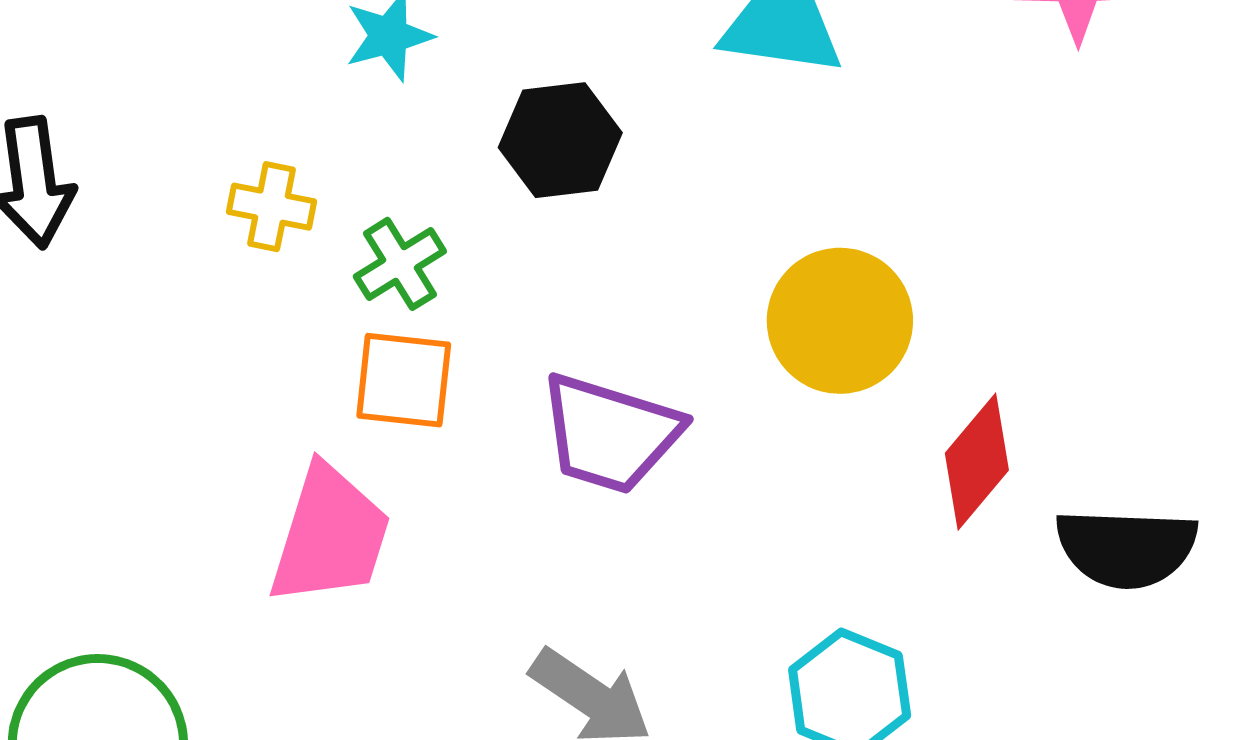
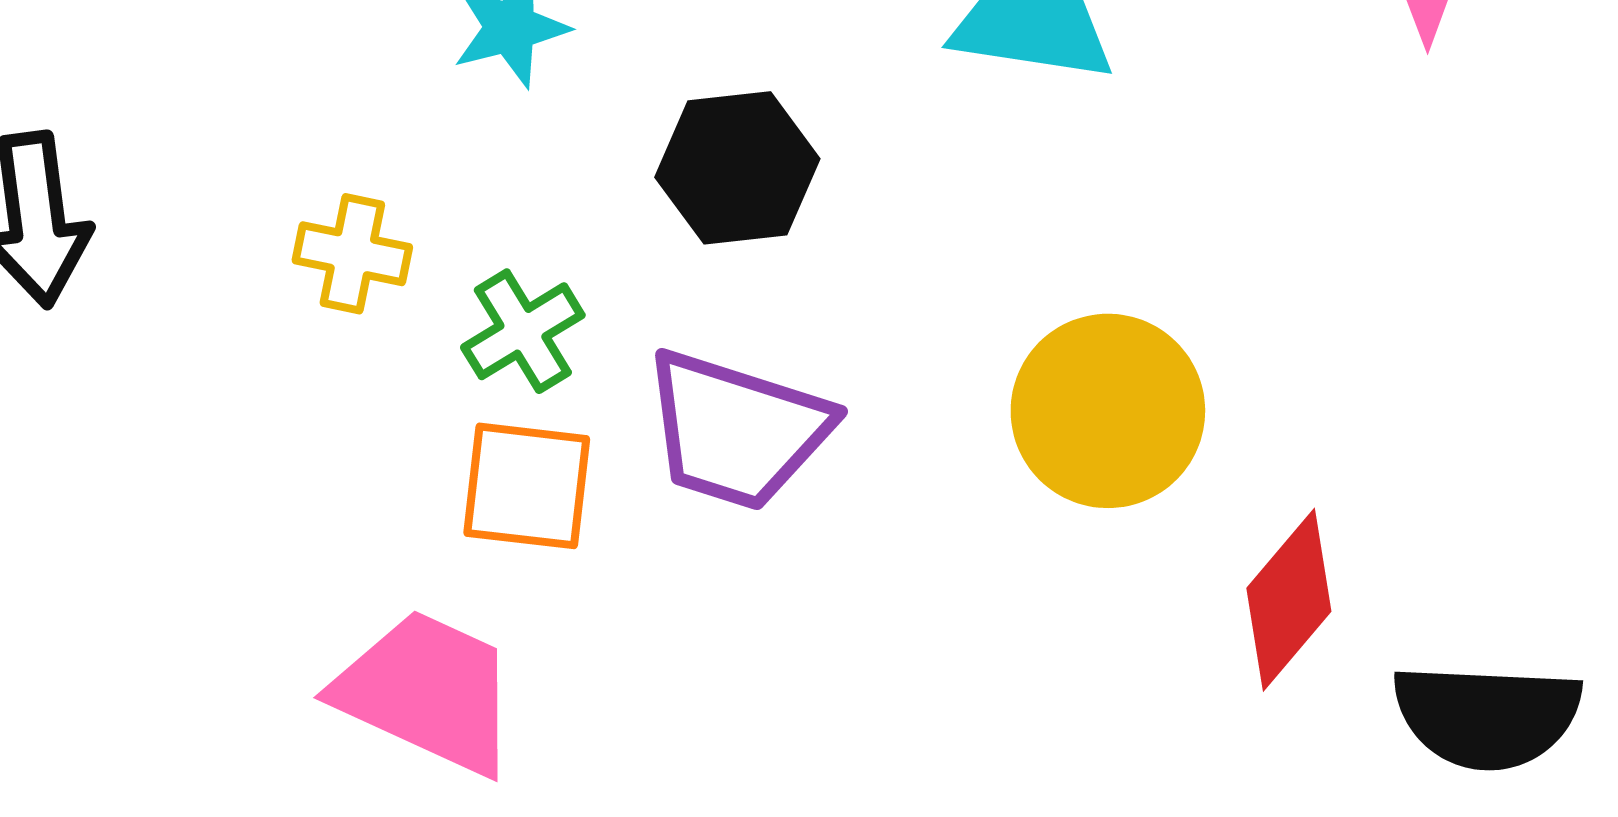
purple trapezoid: (610, 434) -> (737, 430), moved
pink trapezoid: (330, 535) -> (427, 692), turned -83

